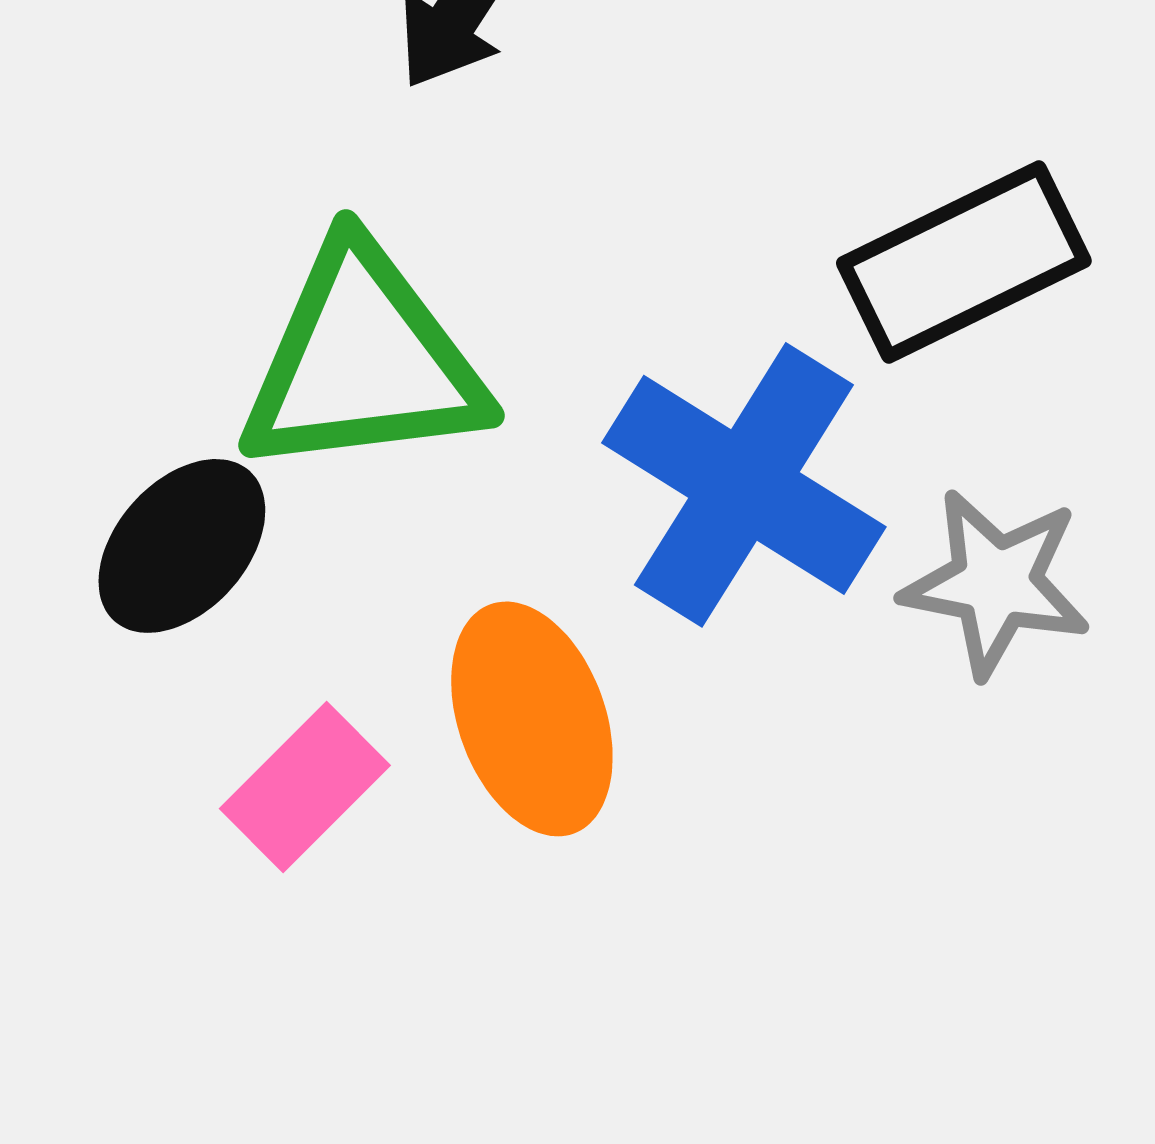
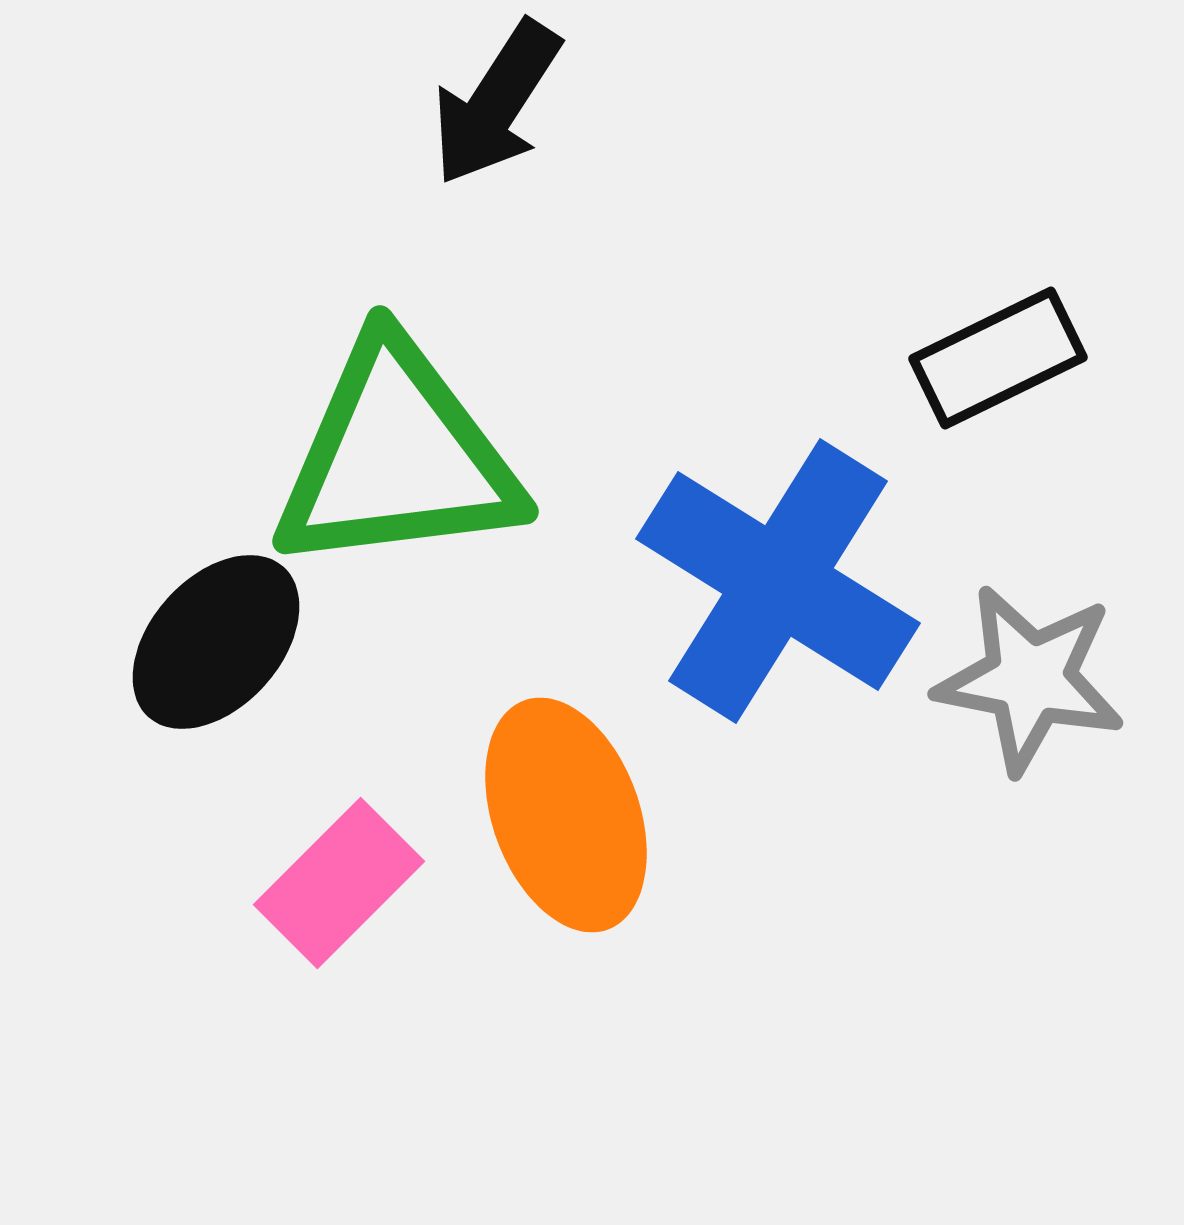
black rectangle: (964, 262) -> (998, 358), size x0.7

